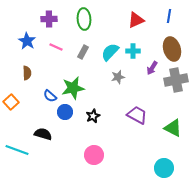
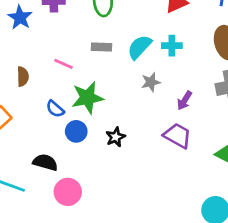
blue star: (27, 41) -> (20, 17), moved
pink line: (56, 47) -> (64, 64), moved
gray rectangle: (83, 52) -> (102, 47), turned 64
purple arrow: (152, 68) -> (185, 100), moved
pink circle: (94, 155) -> (68, 192), moved

